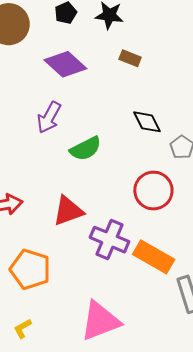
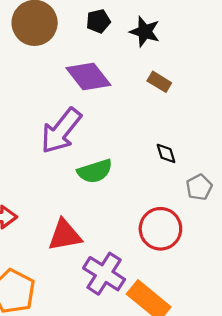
purple arrow: (49, 117) -> (61, 131), size x1.4
black diamond: (147, 122) -> (166, 153), size x0.7

